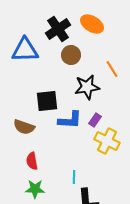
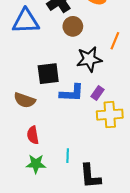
orange line: (112, 69) -> (115, 41), turned 54
yellow cross: (107, 141) -> (110, 115), turned -30
cyan line: (74, 177) -> (68, 156), moved

